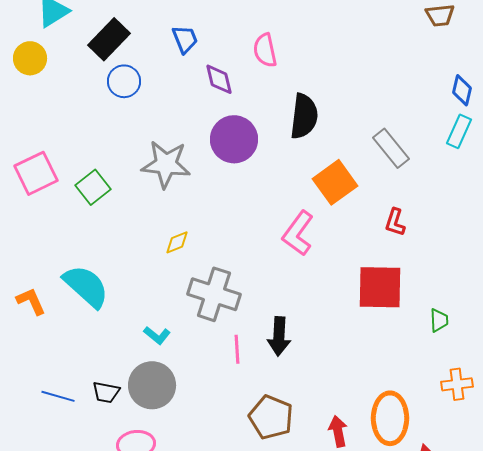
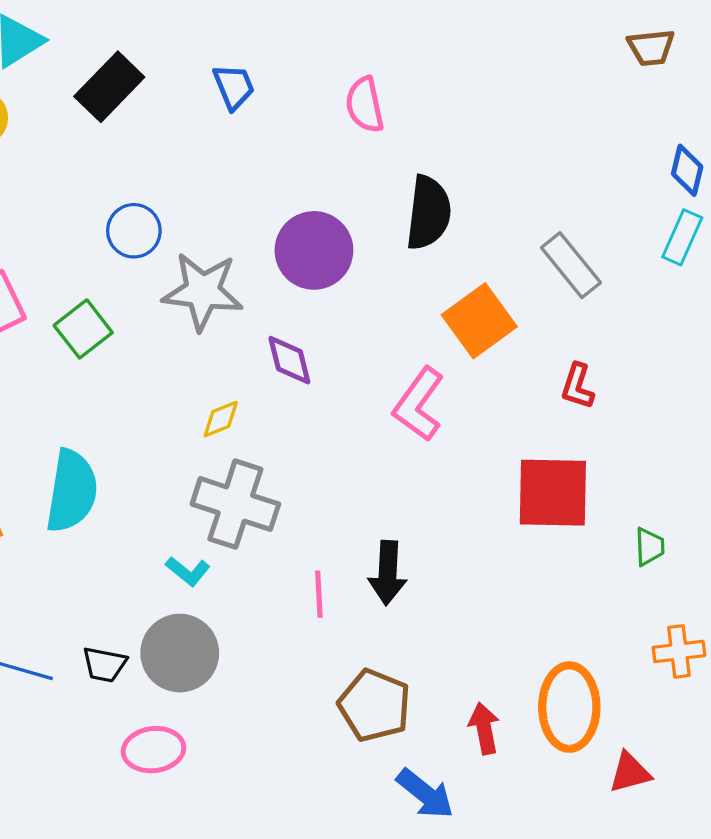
purple diamond: (219, 79) -> (289, 360), moved
blue circle: (124, 81) -> (134, 231), moved
cyan semicircle: (86, 286) -> (72, 491), turned 57
gray cross: (214, 294) -> (235, 504), moved

